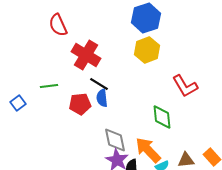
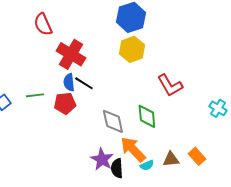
green line: (49, 86) -> (35, 95), moved
blue semicircle: (102, 98) -> (69, 82), moved
gray diamond: (115, 140) -> (113, 121), moved

